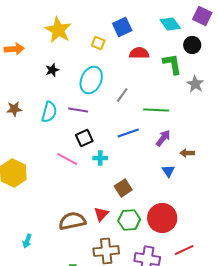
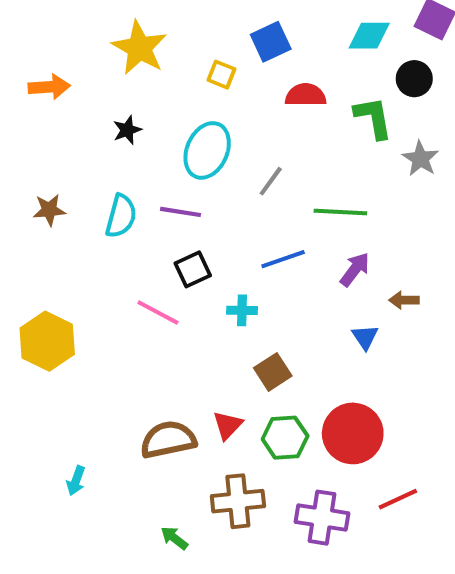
cyan diamond: (170, 24) -> (369, 36), turned -55
cyan cross: (100, 158) -> (242, 310), moved

